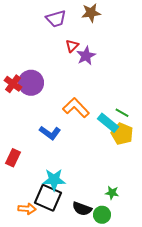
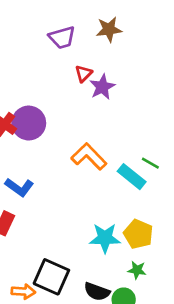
blue L-shape: (50, 133) -> (19, 187), moved
yellow pentagon: (122, 134) -> (138, 234), moved
cyan star: (54, 180) -> (105, 238), moved

